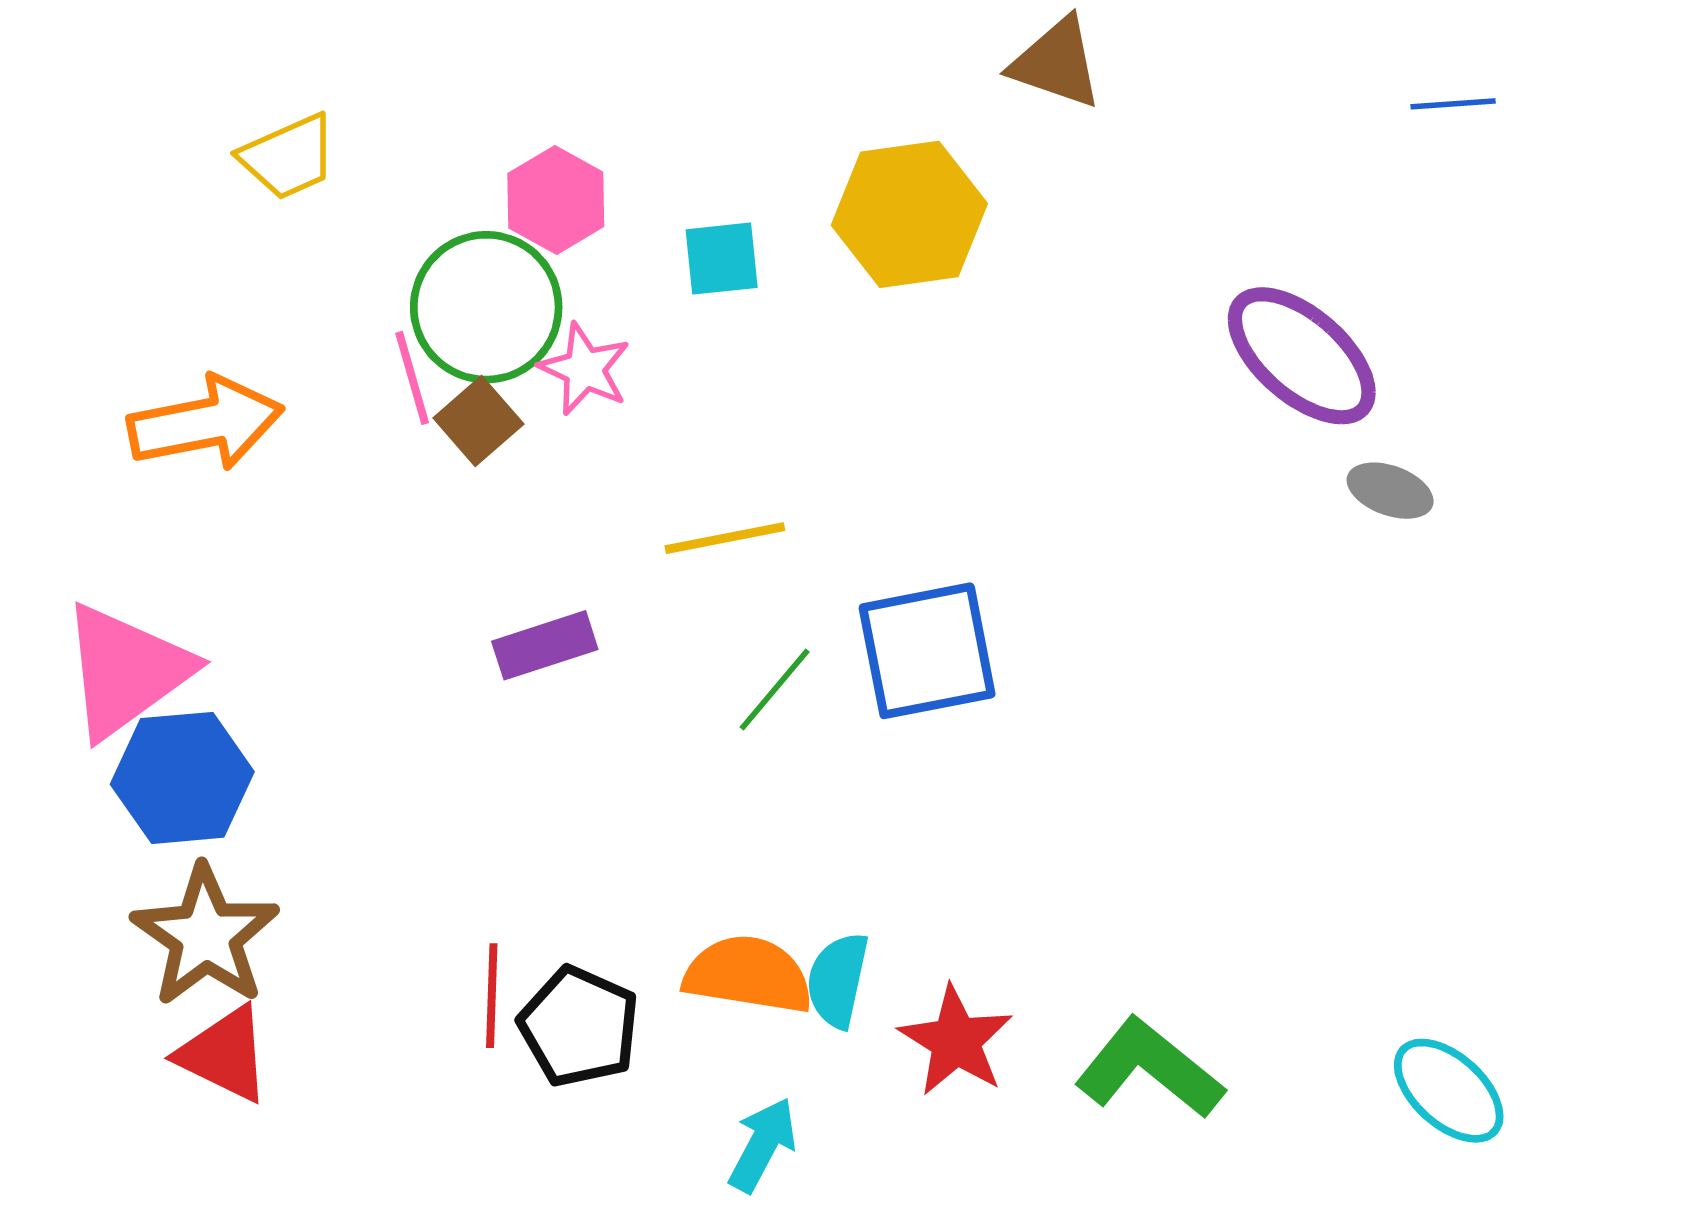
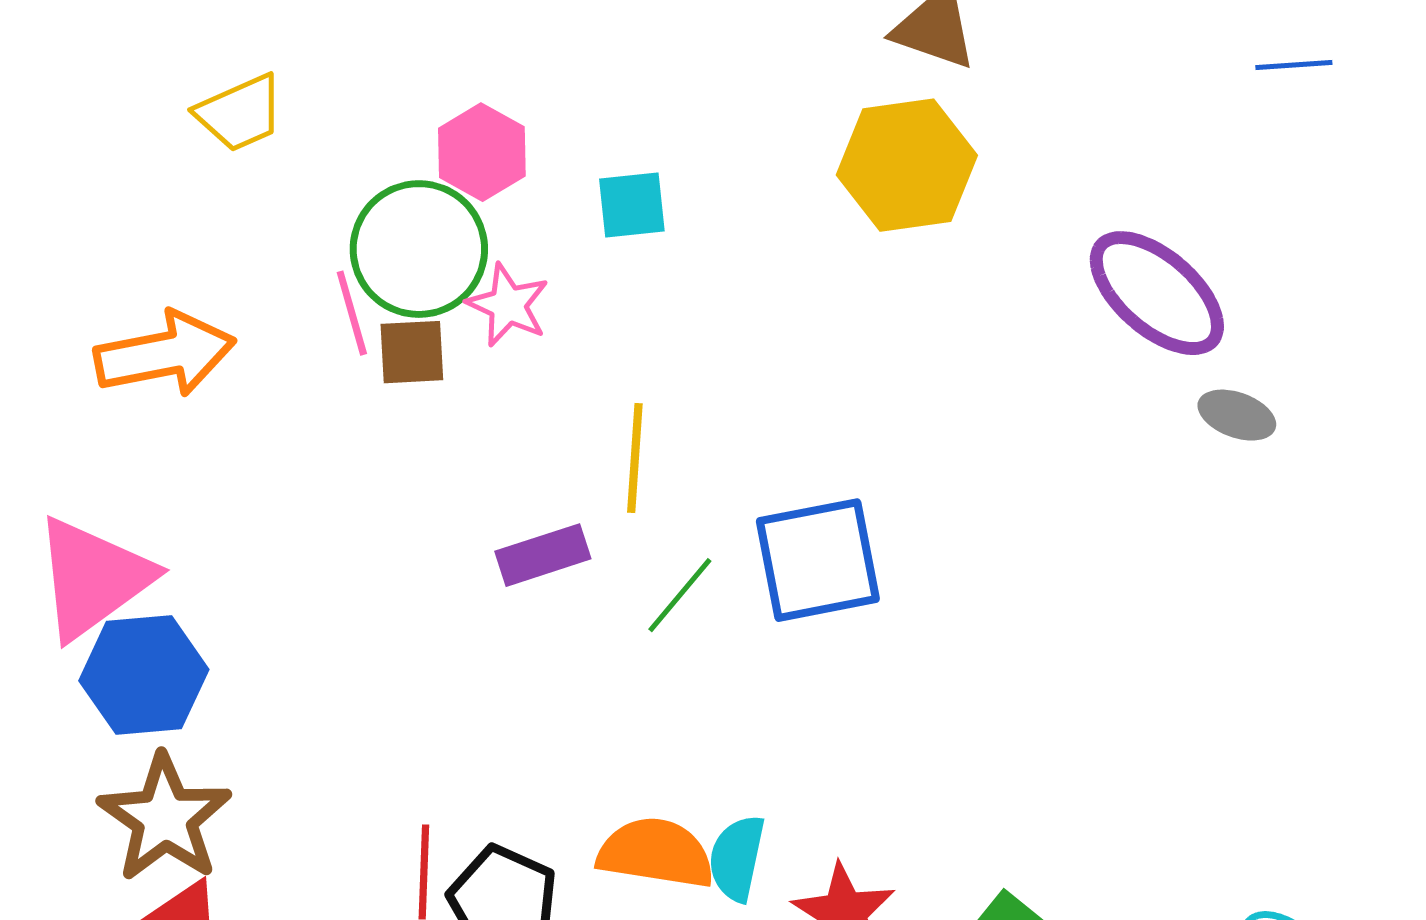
yellow hexagon: (909, 214) -> (907, 165), moved
brown square: (478, 421) -> (412, 352), turned 38
yellow line: (725, 538) -> (635, 458), turned -75
purple rectangle: (545, 645) -> (543, 555), moved

